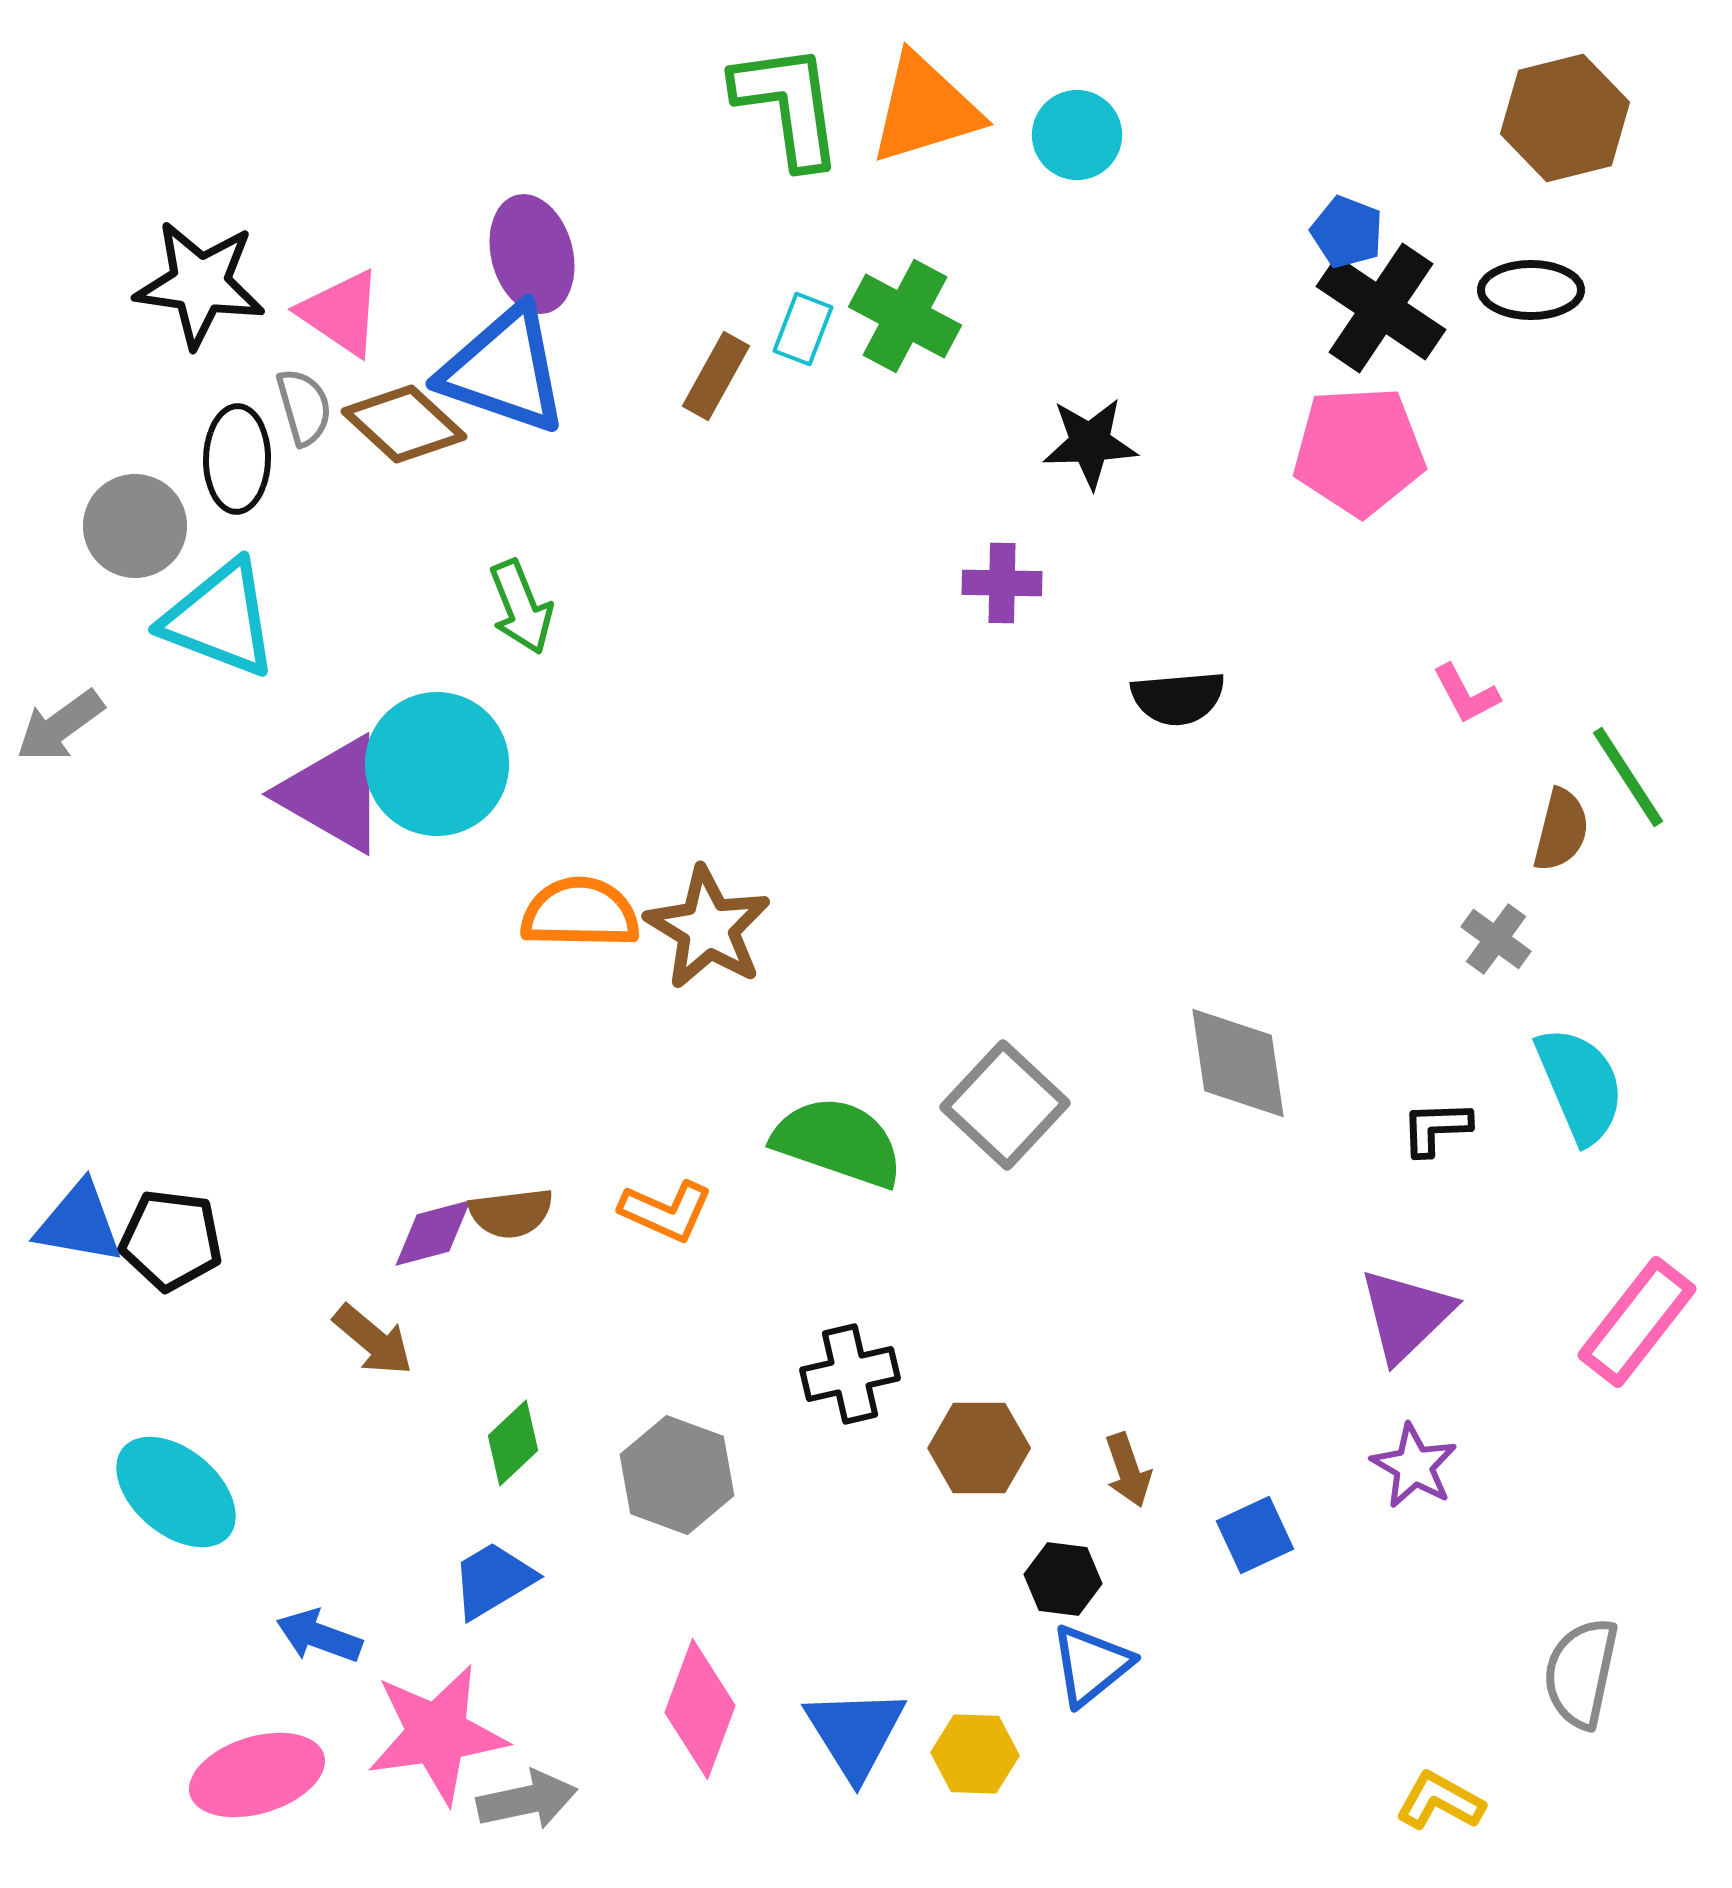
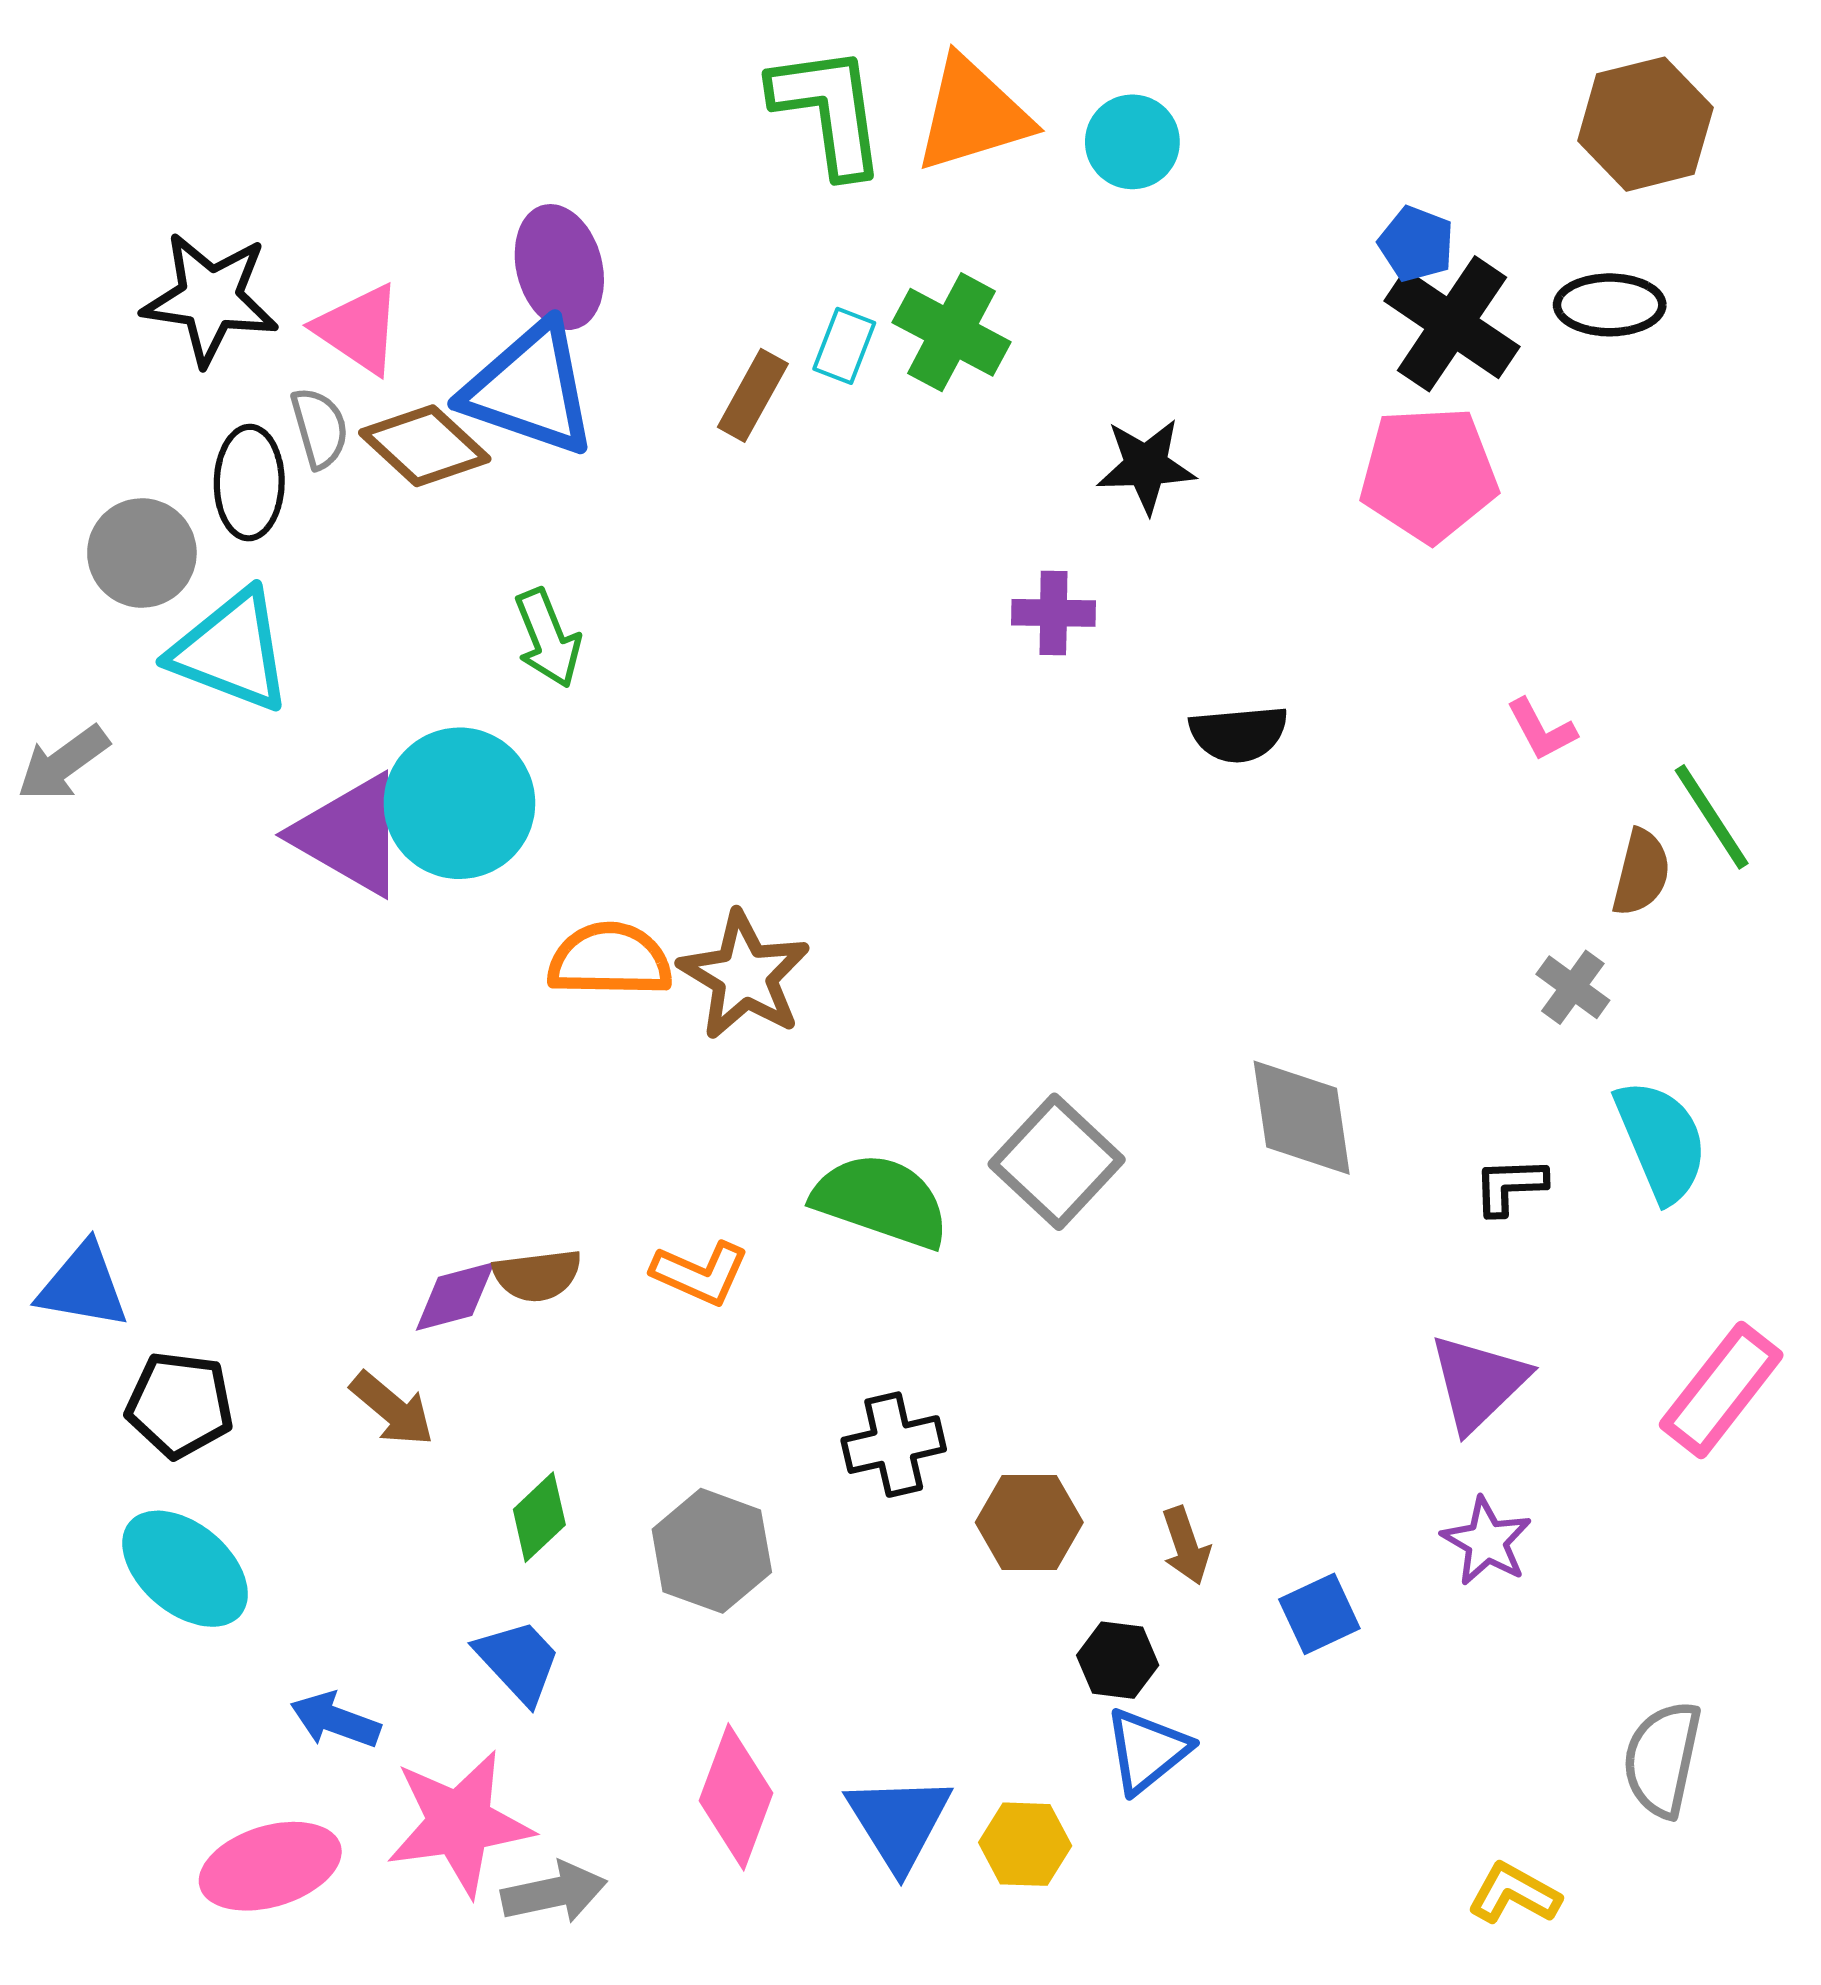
black pentagon: (171, 1240) -> (180, 1405), moved
blue trapezoid: (493, 1580) -> (518, 1661), turned 78

